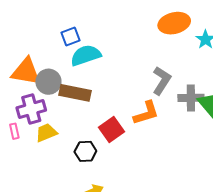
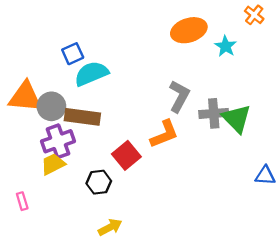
purple cross: (31, 109) -> (58, 141), moved
pink rectangle: (14, 131) -> (22, 201), moved

